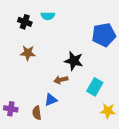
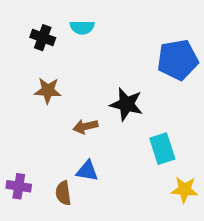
brown arrow: (61, 80) -> (85, 126), moved
cyan rectangle: (95, 87) -> (162, 149), turned -48
blue triangle: (51, 100) -> (87, 171), turned 32

